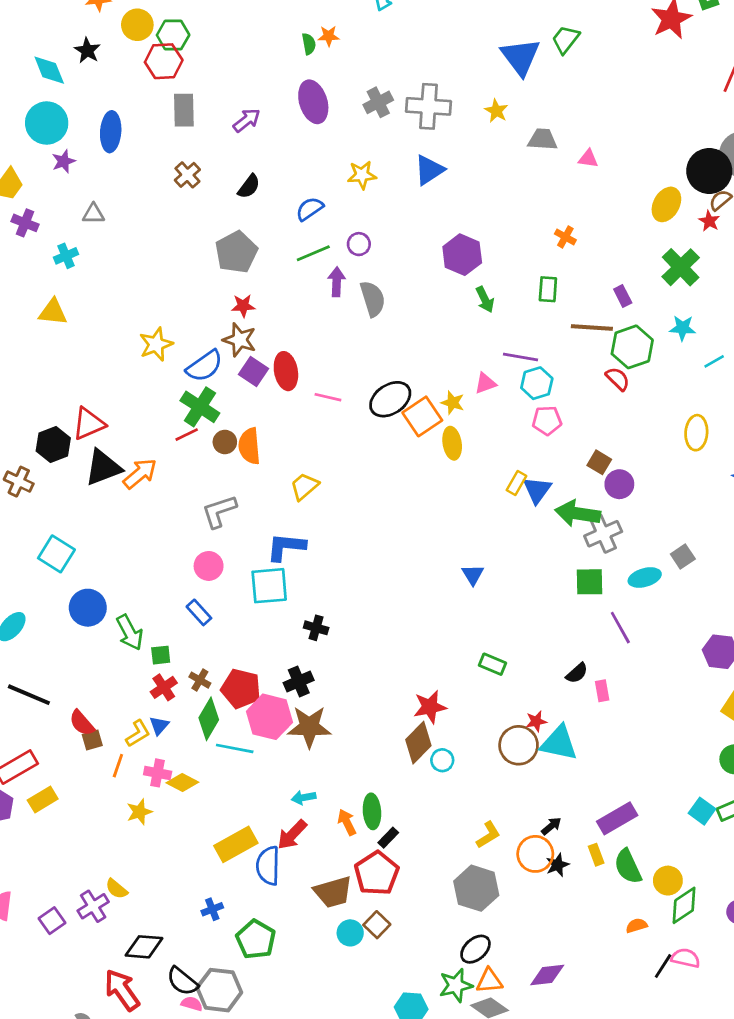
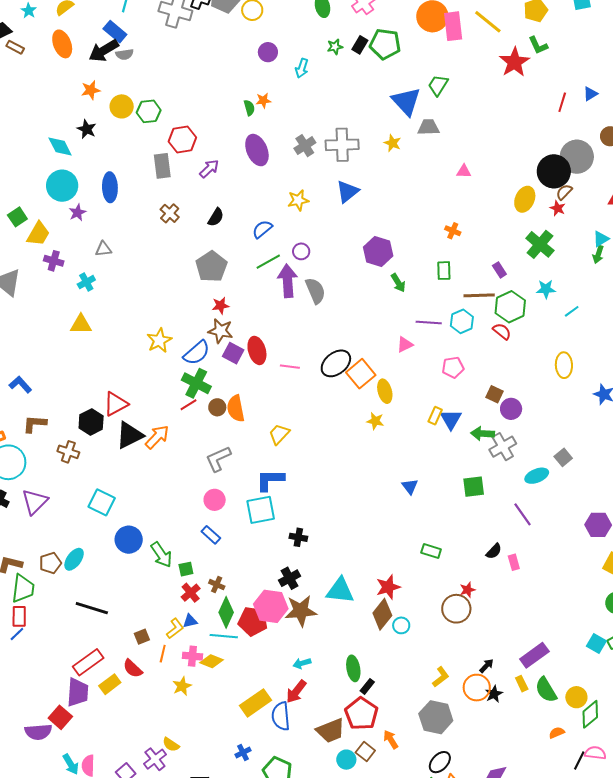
red hexagon: (164, 61) -> (182, 139), moved
gray trapezoid: (543, 139) -> (428, 127), moved
purple arrow: (337, 282) -> (288, 281), size x1.5
cyan hexagon: (537, 383) -> (462, 321), moved
yellow star: (453, 403) -> (375, 421), moved
green arrow: (578, 514) -> (483, 434), size x0.7
green square: (589, 582) -> (474, 487), moved
red pentagon: (241, 689) -> (253, 621), moved
red semicircle: (82, 723) -> (133, 669), moved
blue triangle: (159, 726) -> (190, 621), turned 42
cyan triangle: (559, 743) -> (340, 590), moved
cyan line: (235, 748) -> (224, 636), moved
orange arrow: (347, 822) -> (391, 739), moved

